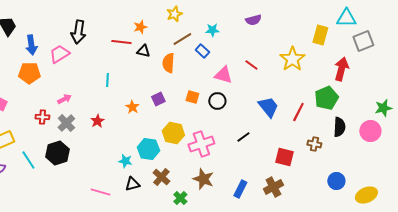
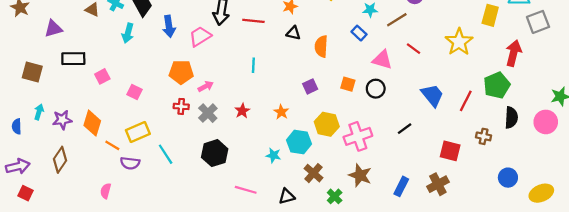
brown line: (182, 39) -> (397, 20), moved
red line: (121, 42) -> (253, 21), moved
orange pentagon: (29, 73) -> (181, 72), moved
orange star: (132, 107) -> (281, 112), moved
black hexagon: (57, 153) -> (215, 153), moved
black triangle: (132, 184) -> (287, 196), moved

